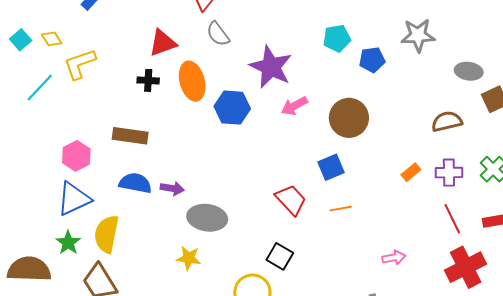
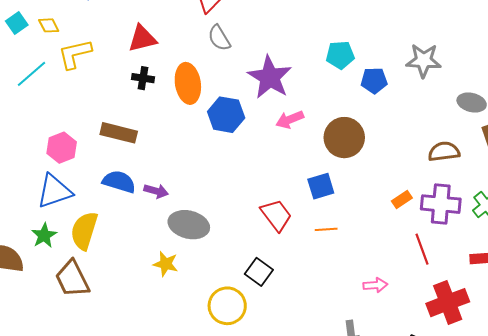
red triangle: (163, 43) -> (142, 39), moved
purple cross: (449, 173) -> (441, 204), size x1.4
red line: (452, 219) -> (422, 249), moved

